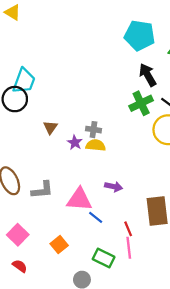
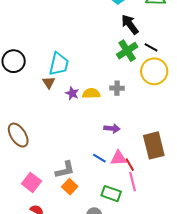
cyan trapezoid: (24, 81) -> (59, 64), moved
gray cross: (93, 130) -> (117, 88), moved
gray L-shape: (42, 190) -> (65, 170), moved
pink triangle: (79, 199) -> (118, 158), moved, size x0.7

